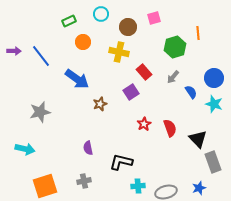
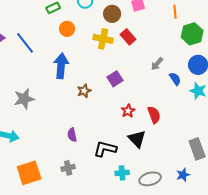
orange line: (198, 33) -> (175, 12), moved
green hexagon: (175, 47) -> (192, 34), moved
red rectangle: (144, 72) -> (128, 37), moved
blue arrow: (77, 79) -> (61, 66), turned -120
black triangle: (198, 139) -> (137, 139), moved

